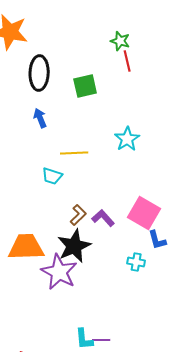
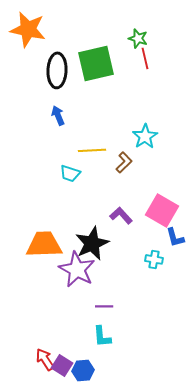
green square: (85, 86) -> (96, 63), moved, size x1.5
brown L-shape: (78, 215) -> (124, 162), moved
purple line: (101, 340) -> (104, 306), moved

